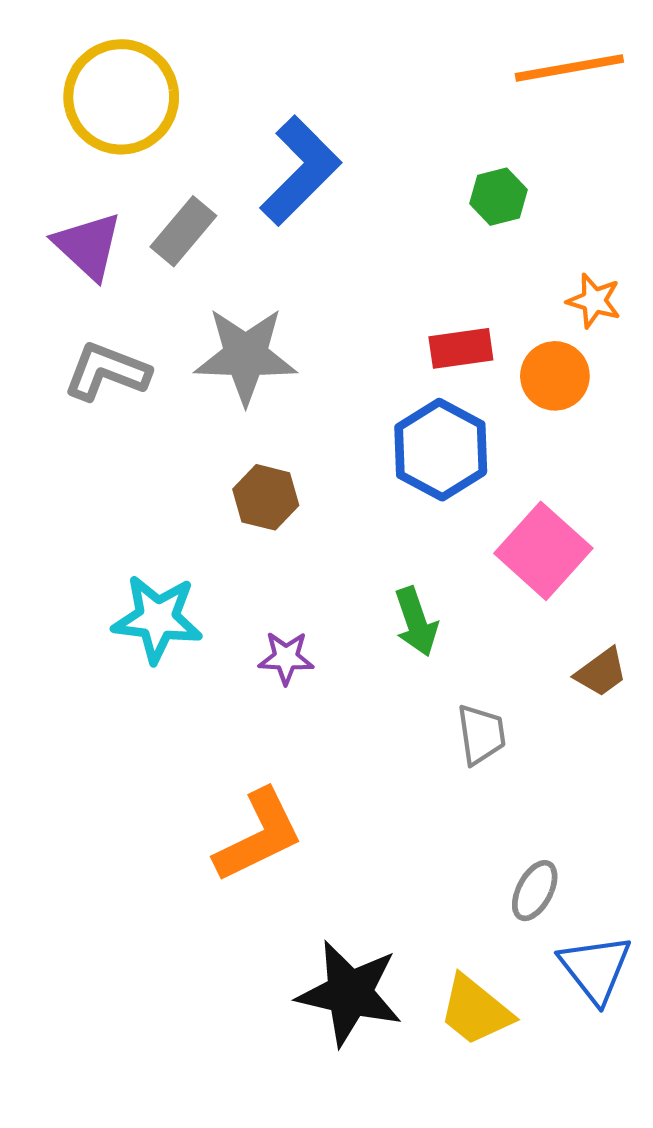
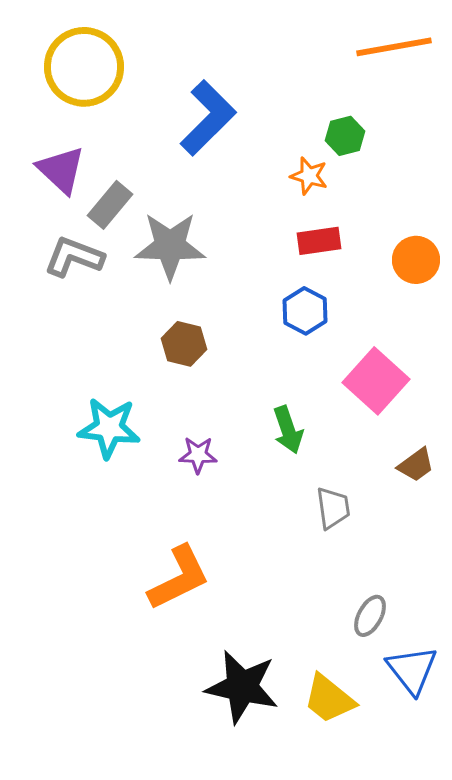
gray rectangle: (183, 231) -> (110, 205), moved
orange star: (594, 301) -> (309, 176), moved
orange circle: (555, 376) -> (416, 260), moved
blue hexagon: (441, 450) -> (305, 311), size x0.7

